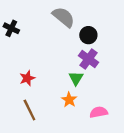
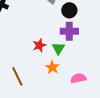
purple cross: (88, 59) -> (69, 31), turned -36
red star: (27, 78) -> (39, 45), moved

